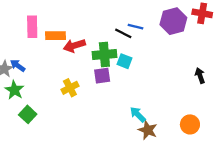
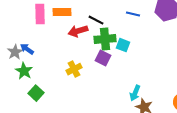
black line: (123, 33) -> (96, 20), moved
orange rectangle: (55, 36) -> (62, 12), moved
purple square: (102, 76) -> (103, 58), turned 35
cyan arrow: (138, 114) -> (135, 93), turned -112

